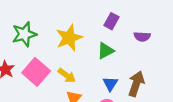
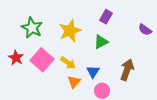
green star: (24, 34) -> (32, 28), turned -30
purple semicircle: (142, 37) -> (145, 30), moved, turned 32
blue triangle: (110, 84) -> (93, 72), moved

